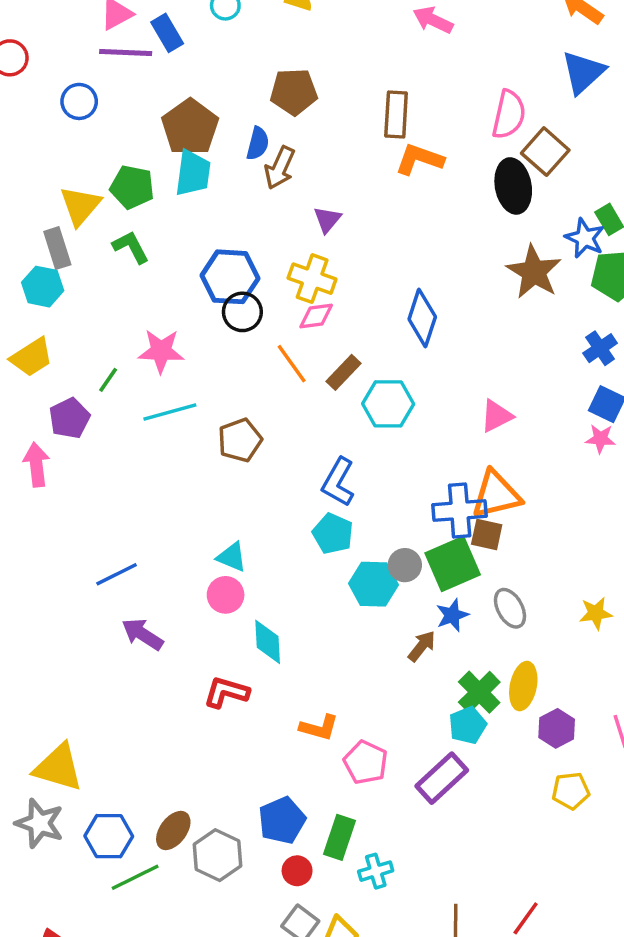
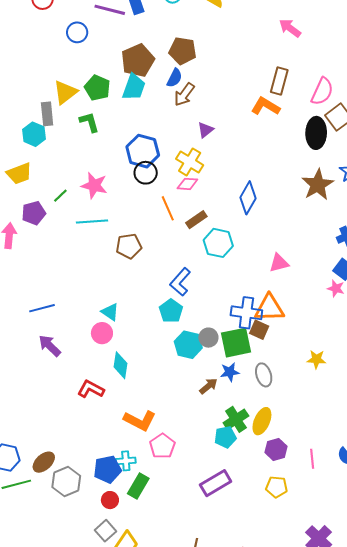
brown pentagon: (294, 92) -> (183, 51), moved
brown rectangle: (396, 115) -> (279, 81), moved
yellow star: (596, 613) -> (316, 359), moved
orange L-shape: (319, 728) -> (140, 420), size x1.4
purple rectangle: (442, 778) -> (216, 483), moved
cyan cross: (376, 871) -> (126, 461), moved

